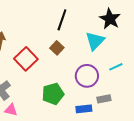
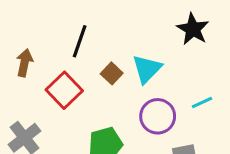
black line: (62, 20) -> (80, 41), moved
cyan triangle: (95, 41) -> (147, 69), moved

